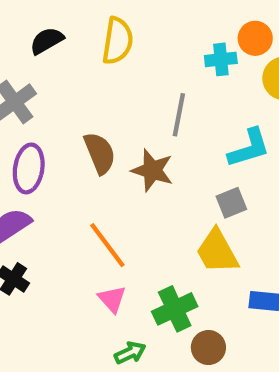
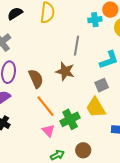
brown semicircle: (100, 153) -> (36, 79), moved
green cross: (175, 309) -> (70, 119), moved
brown circle: (208, 347) -> (83, 150), moved

